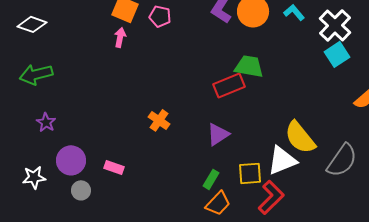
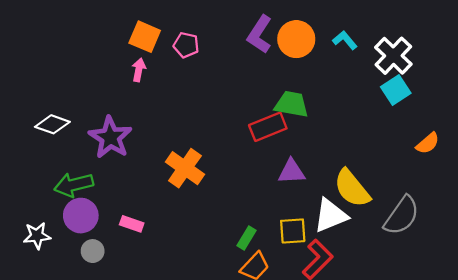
white diamond: (32, 24) -> (52, 124), moved
green arrow: (36, 74) -> (74, 185), moved
orange cross: (159, 120) -> (185, 168), size x1.5
purple star: (46, 122) -> (110, 137), moved, size x1.8
purple triangle: (218, 134) -> (292, 172), moved, turned 30

